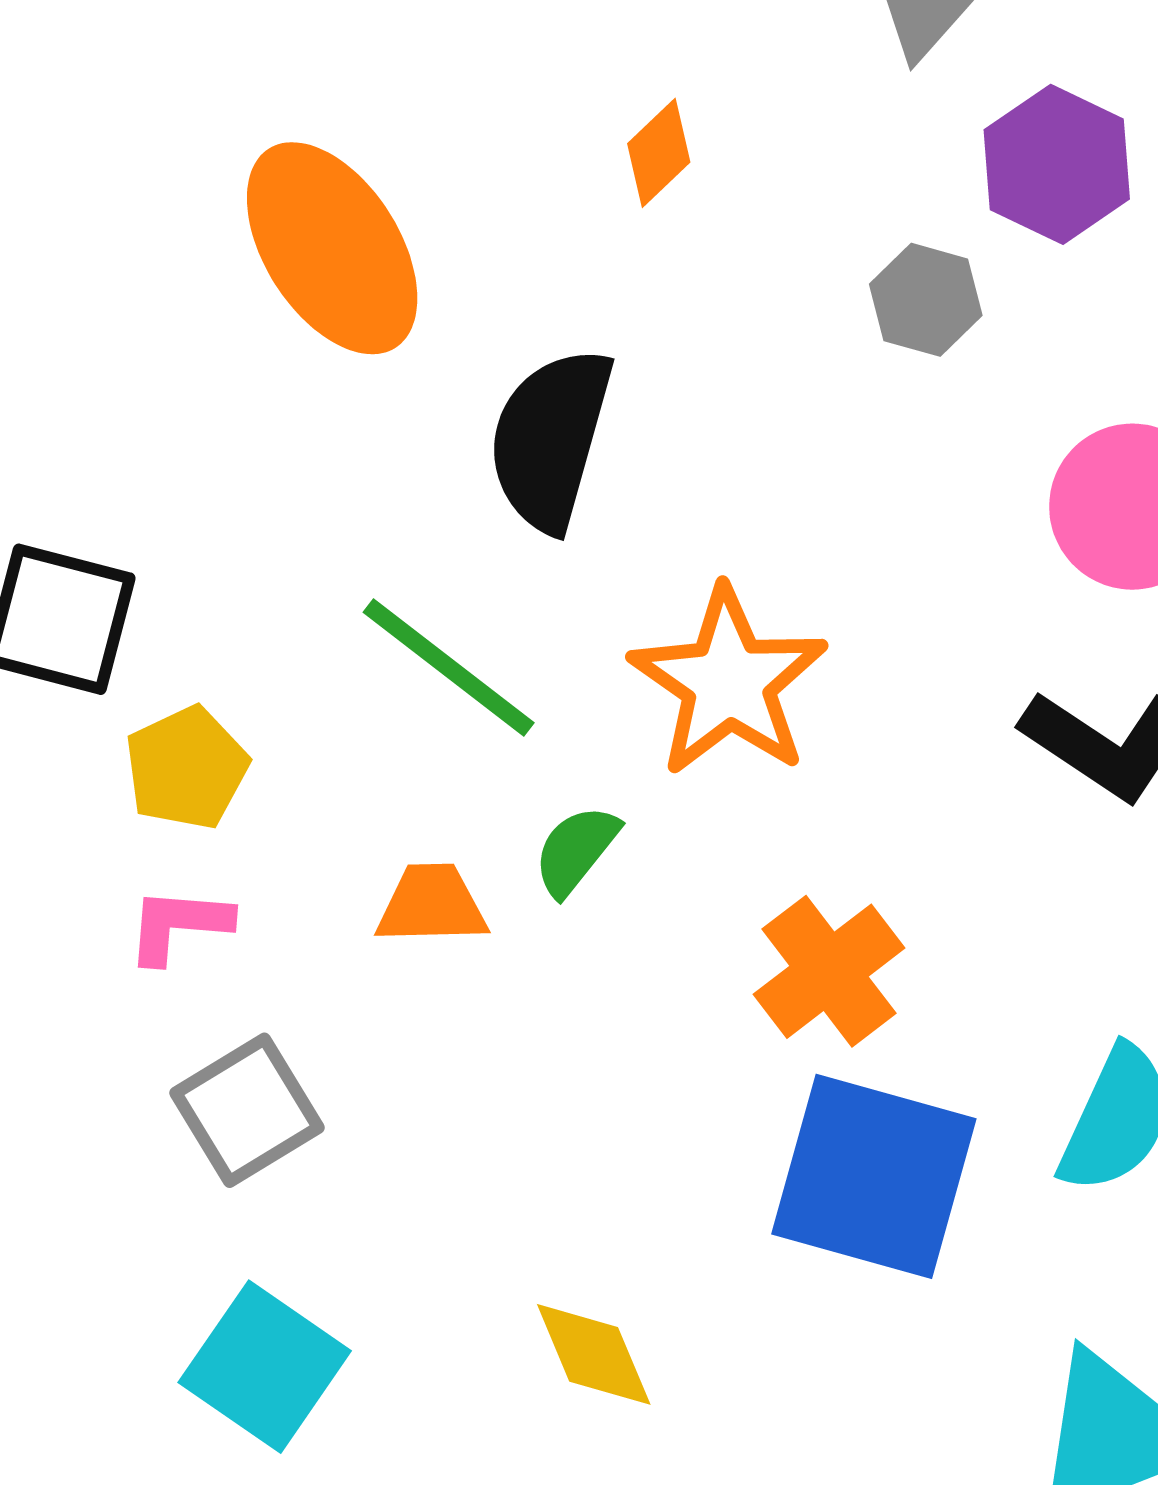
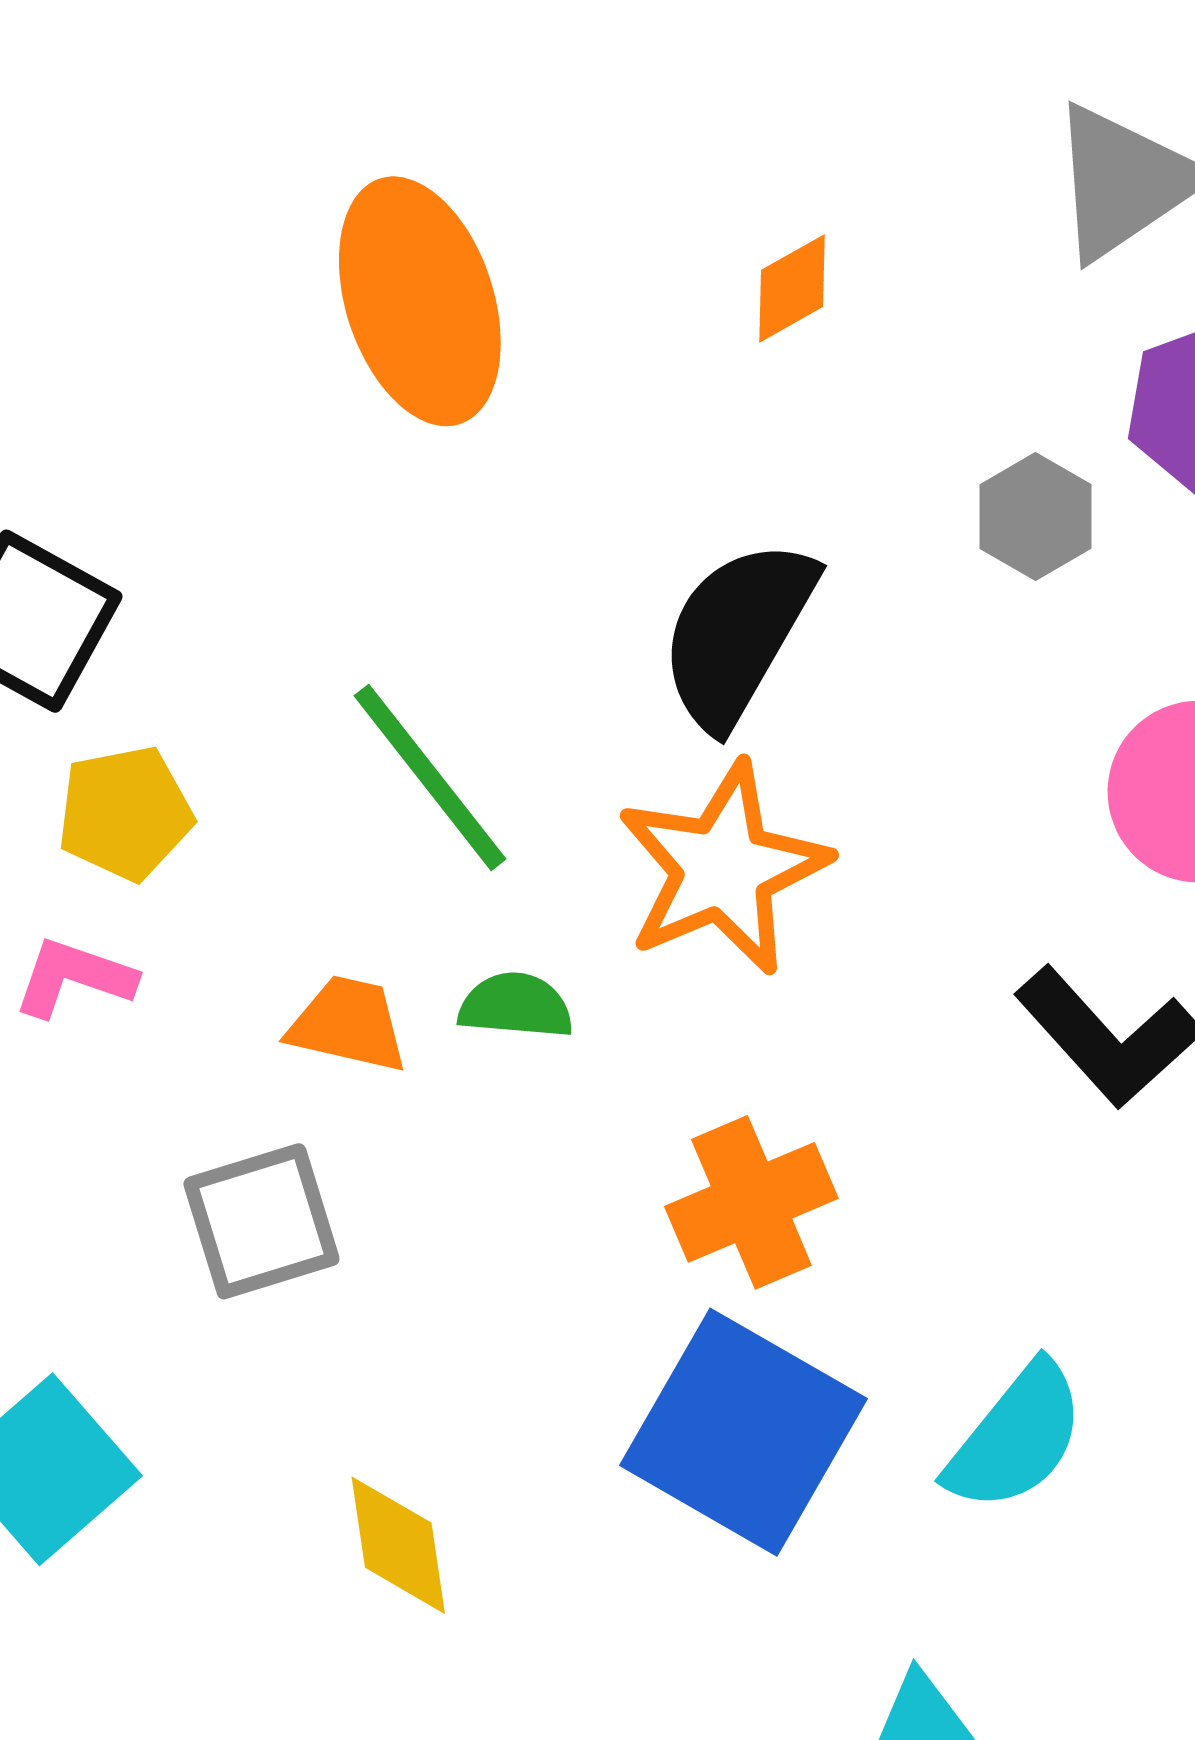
black semicircle: (550, 439) -> (737, 633), moved
green semicircle: (576, 850) -> (516, 1006), turned 42
gray square: (247, 1110) -> (261, 1221), moved

